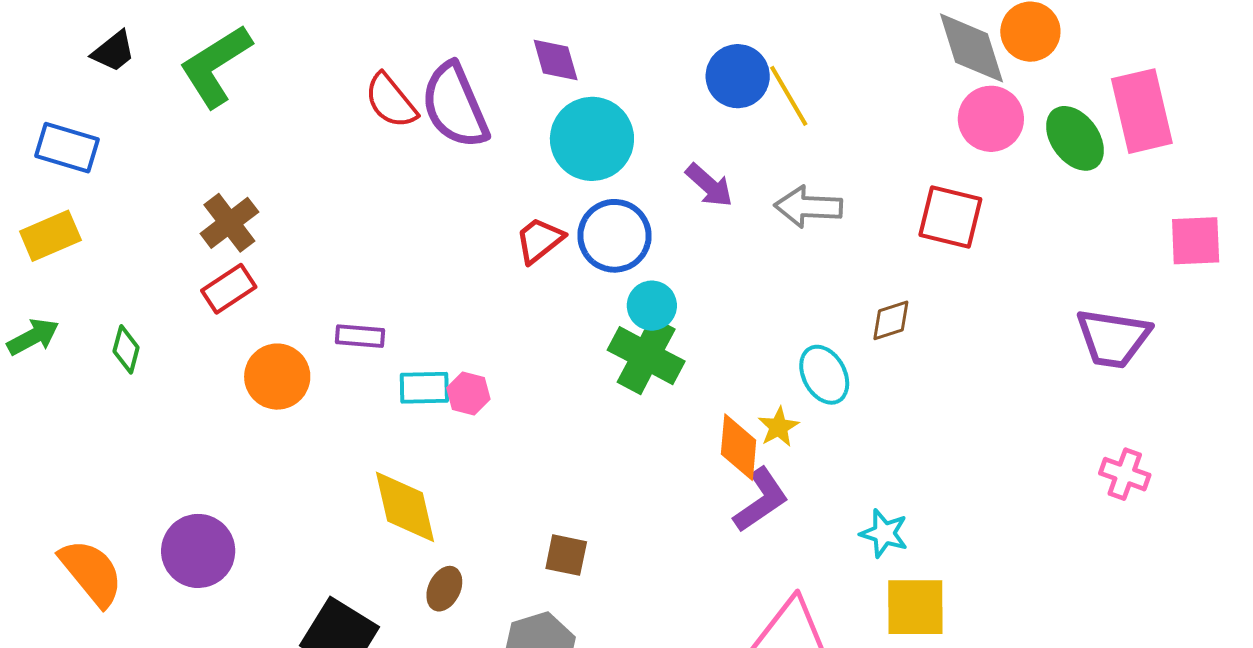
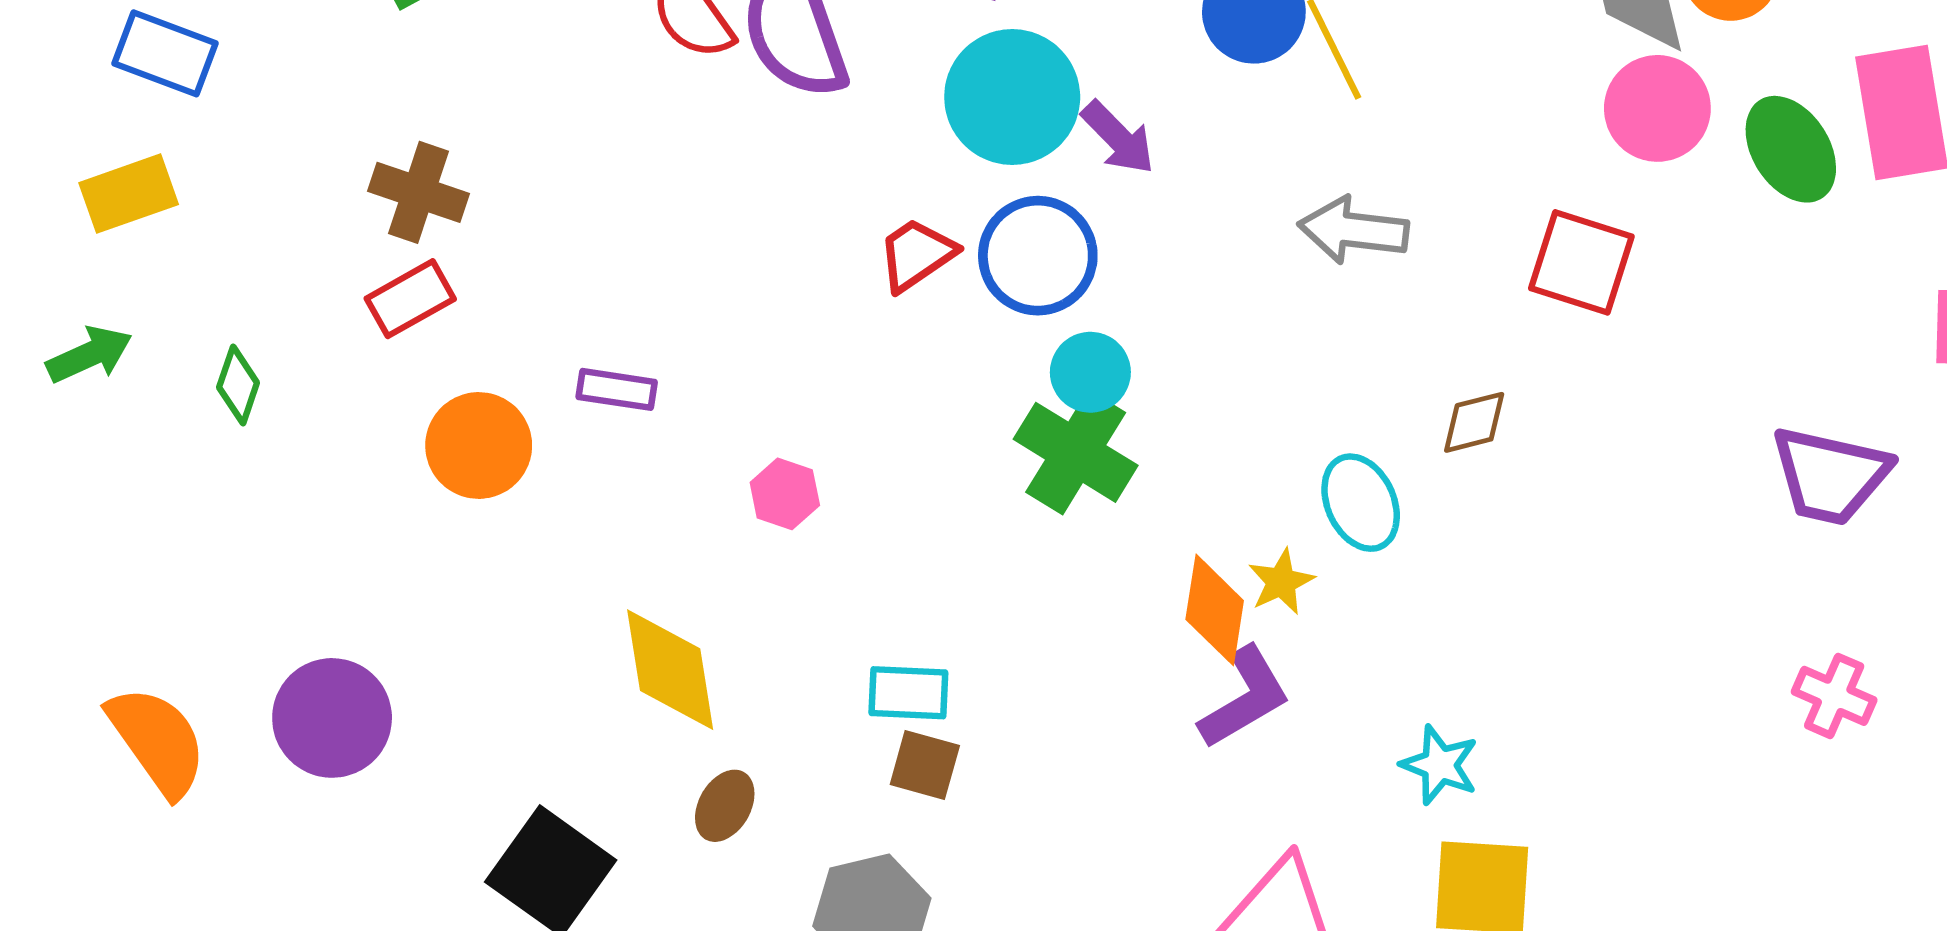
purple arrow: (709, 185) -> (1118, 138), moved
brown cross: (229, 223) -> (419, 192), turned -38
cyan rectangle: (424, 388) -> (908, 693), moved

